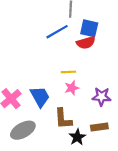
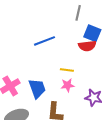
blue line: (57, 32) -> (44, 41), moved

